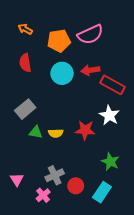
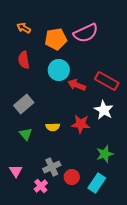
red arrow: (90, 70) -> (77, 85), moved, turned 30
green triangle: (36, 132) -> (26, 134), moved, turned 40
green star: (110, 162) -> (105, 154), turned 30

